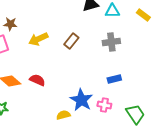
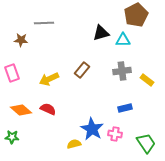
yellow rectangle: (143, 15) -> (147, 80), moved
brown star: (10, 24) -> (21, 40), moved
yellow arrow: (38, 39) -> (49, 79), moved

